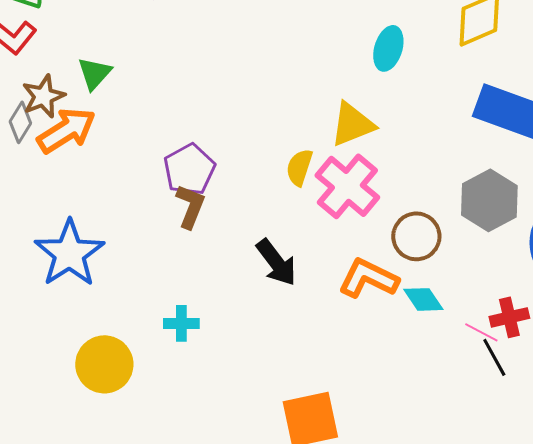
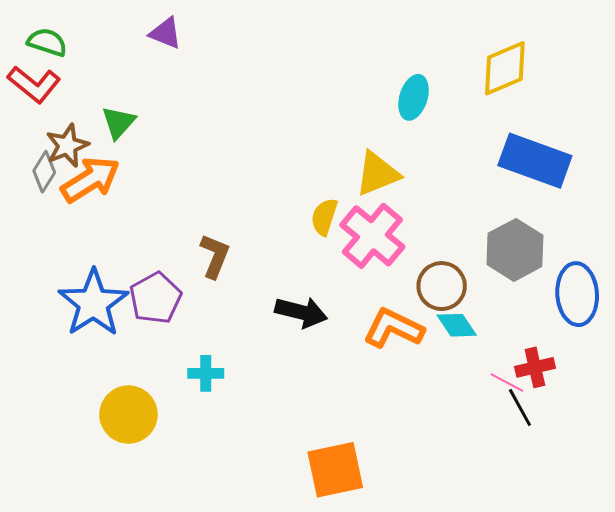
purple pentagon: (189, 169) -> (156, 298), moved
black arrow: (276, 262) -> (301, 312), turned -39
cyan diamond: (423, 299) -> (457, 325), moved

